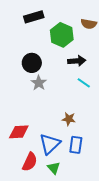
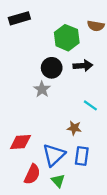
black rectangle: (34, 17) -> (19, 18), moved
black circle: (32, 63) -> (52, 68), moved
cyan line: (84, 83) -> (90, 105), moved

